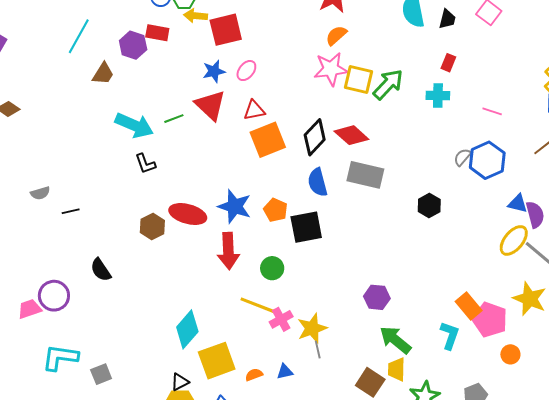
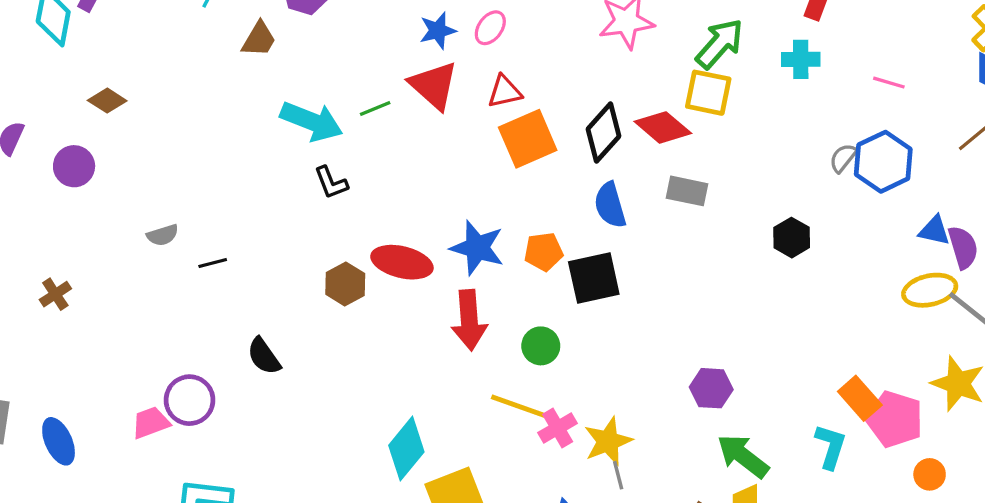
yellow square: (358, 80) -> (708, 93), moved
gray rectangle: (365, 175) -> (687, 191), size x0.7
orange pentagon: (276, 210) -> (544, 252), turned -30
yellow ellipse: (514, 240) -> (930, 290), turned 40

